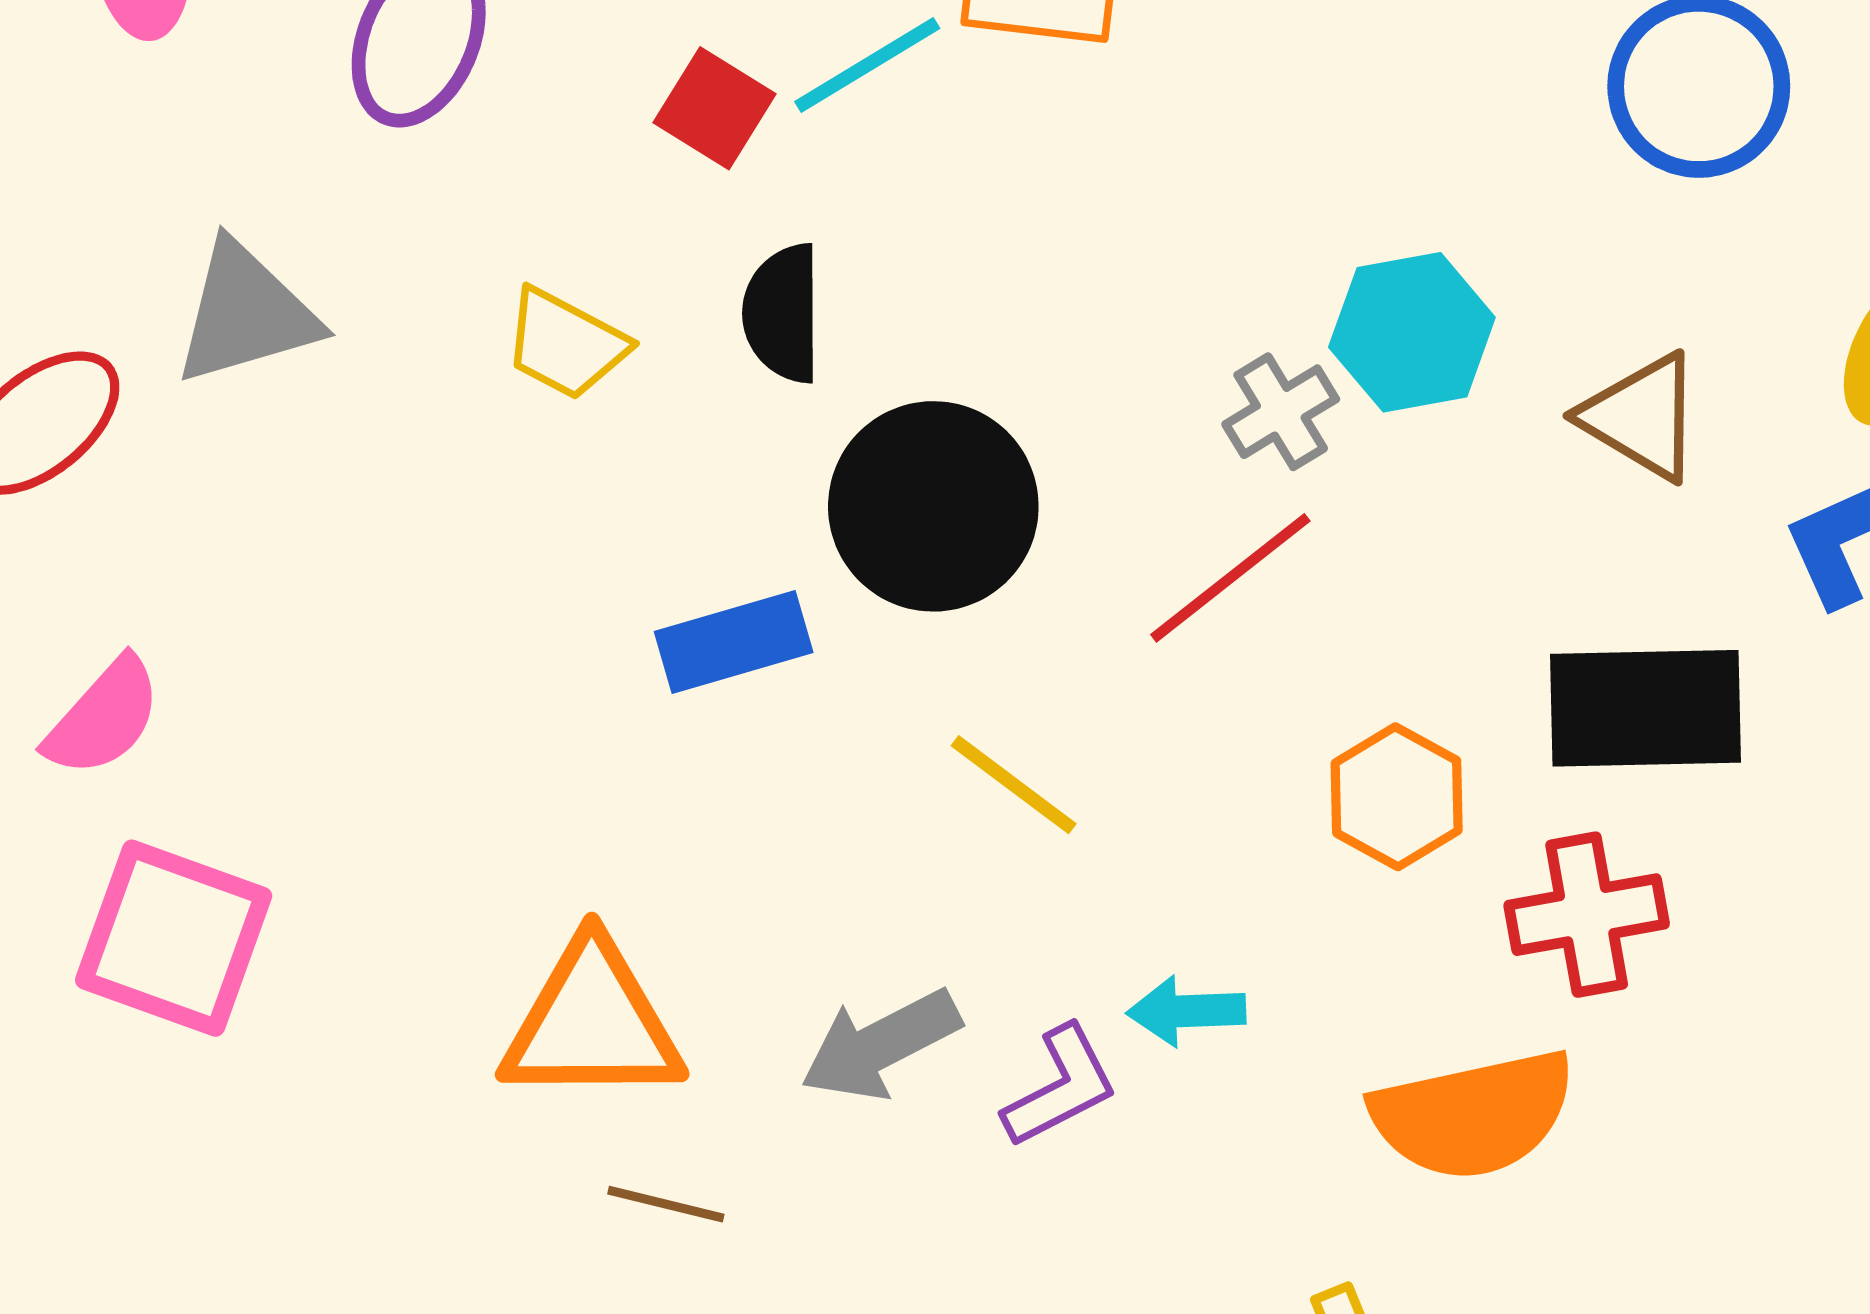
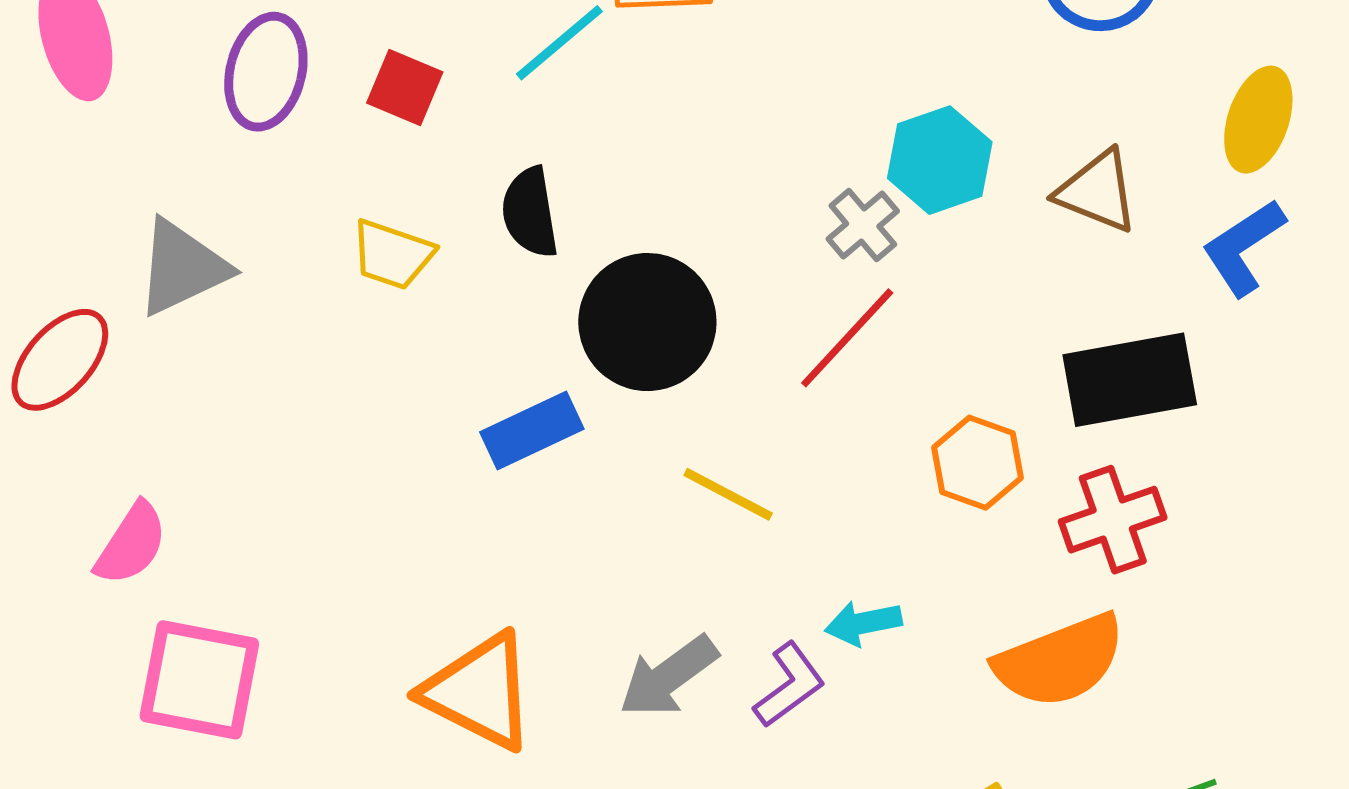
red square: (714, 108) -> (405, 88), moved
orange triangle: (592, 1023) -> (479, 692), turned 36

